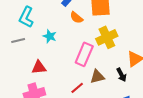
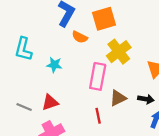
gray line: (18, 40) -> (24, 107), moved, turned 48
black arrow: (122, 75) -> (146, 99), moved, turned -40
red line: (77, 88) -> (98, 116), turned -48

